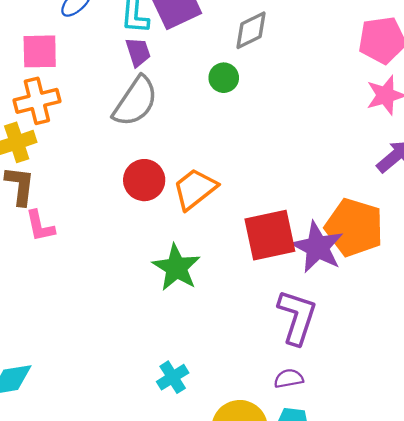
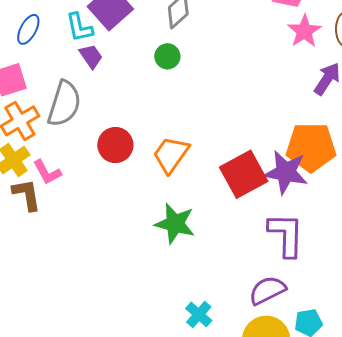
gray semicircle: (135, 101) -> (64, 104), moved
red circle: (144, 180) -> (115, 145), moved
pink L-shape: (40, 226) -> (47, 172), moved
purple semicircle: (289, 378) -> (267, 290), moved, size x1.5

